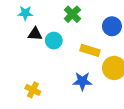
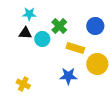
cyan star: (25, 13) -> (29, 14), moved
green cross: (72, 14) -> (59, 26), moved

